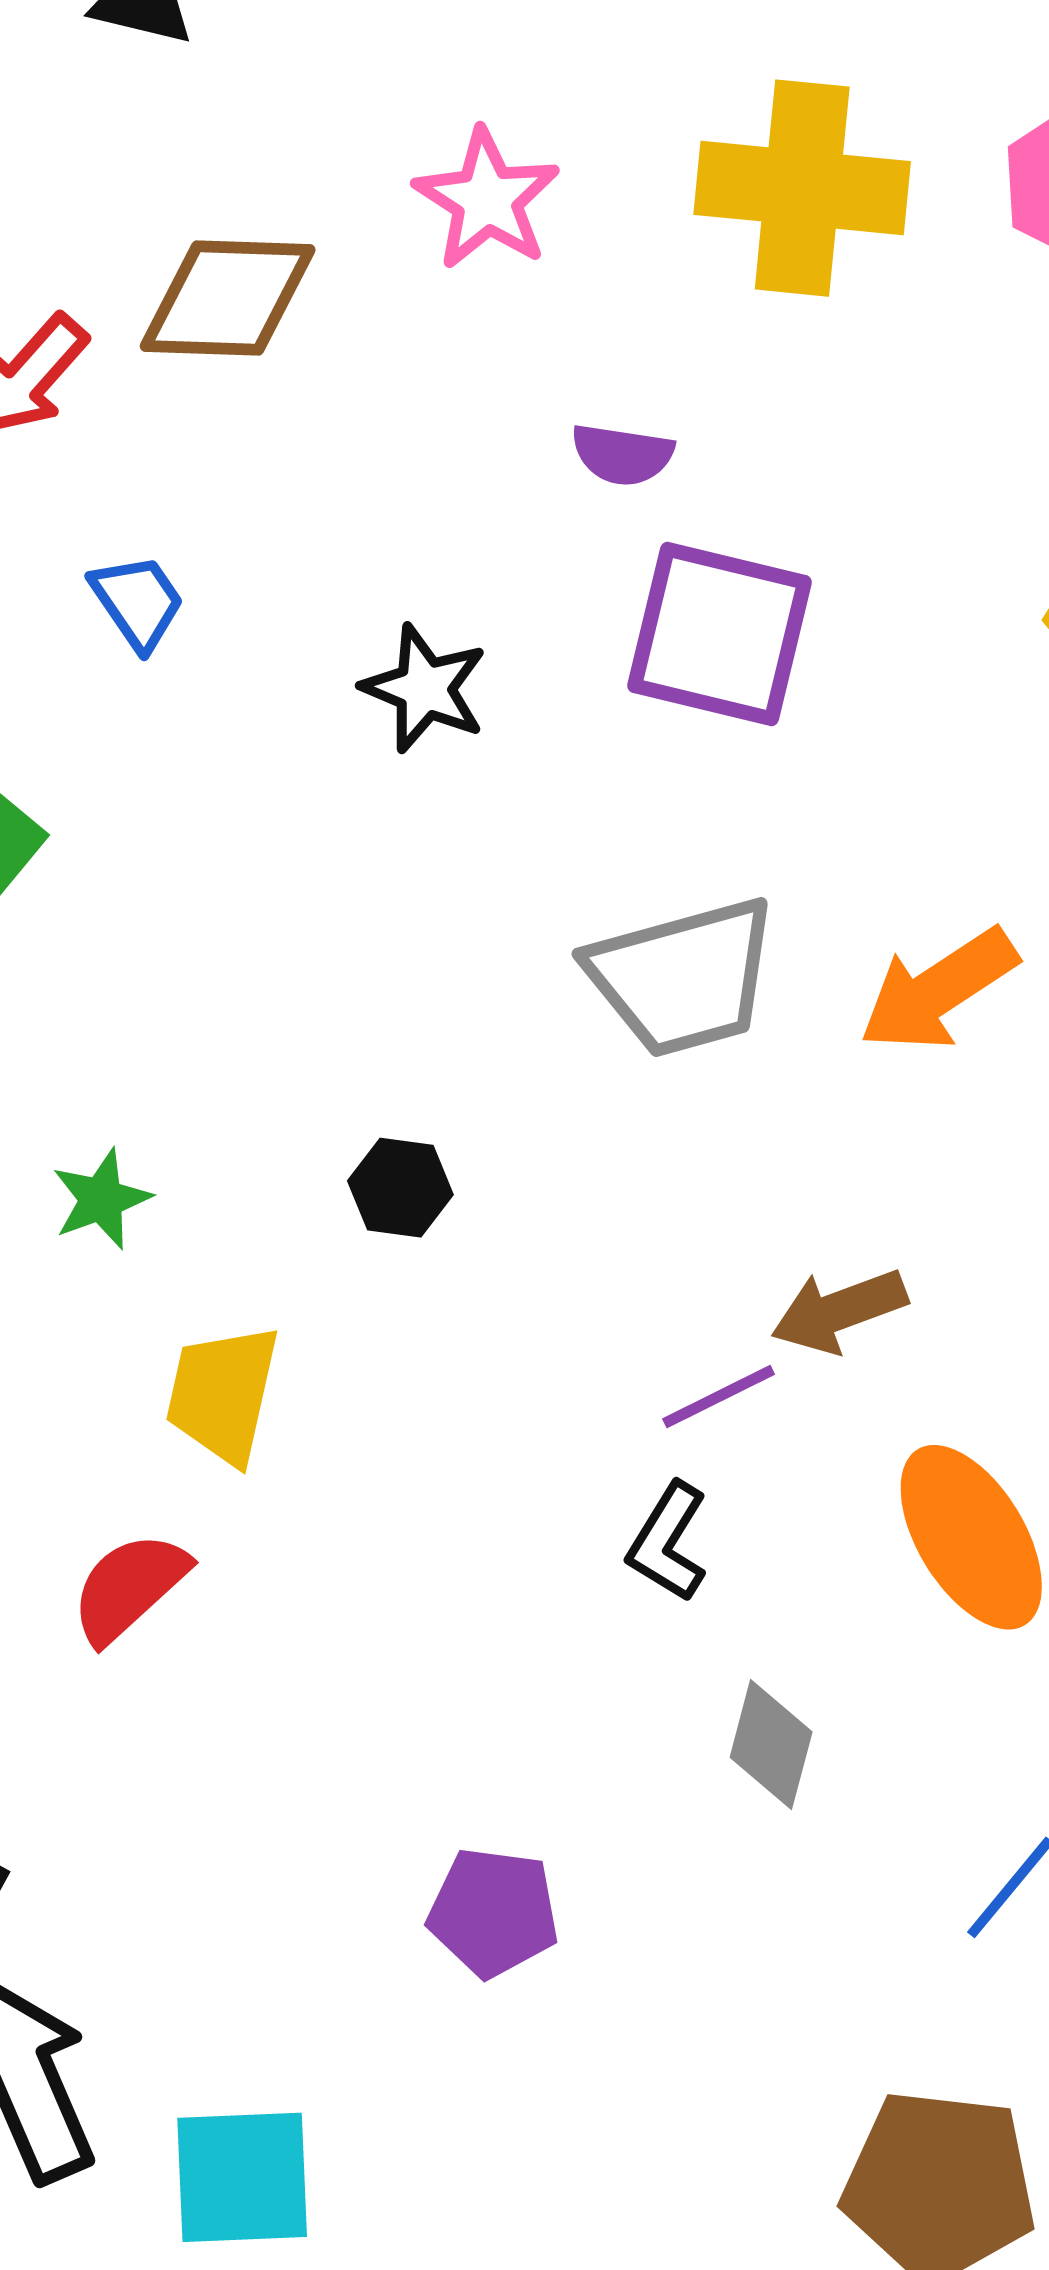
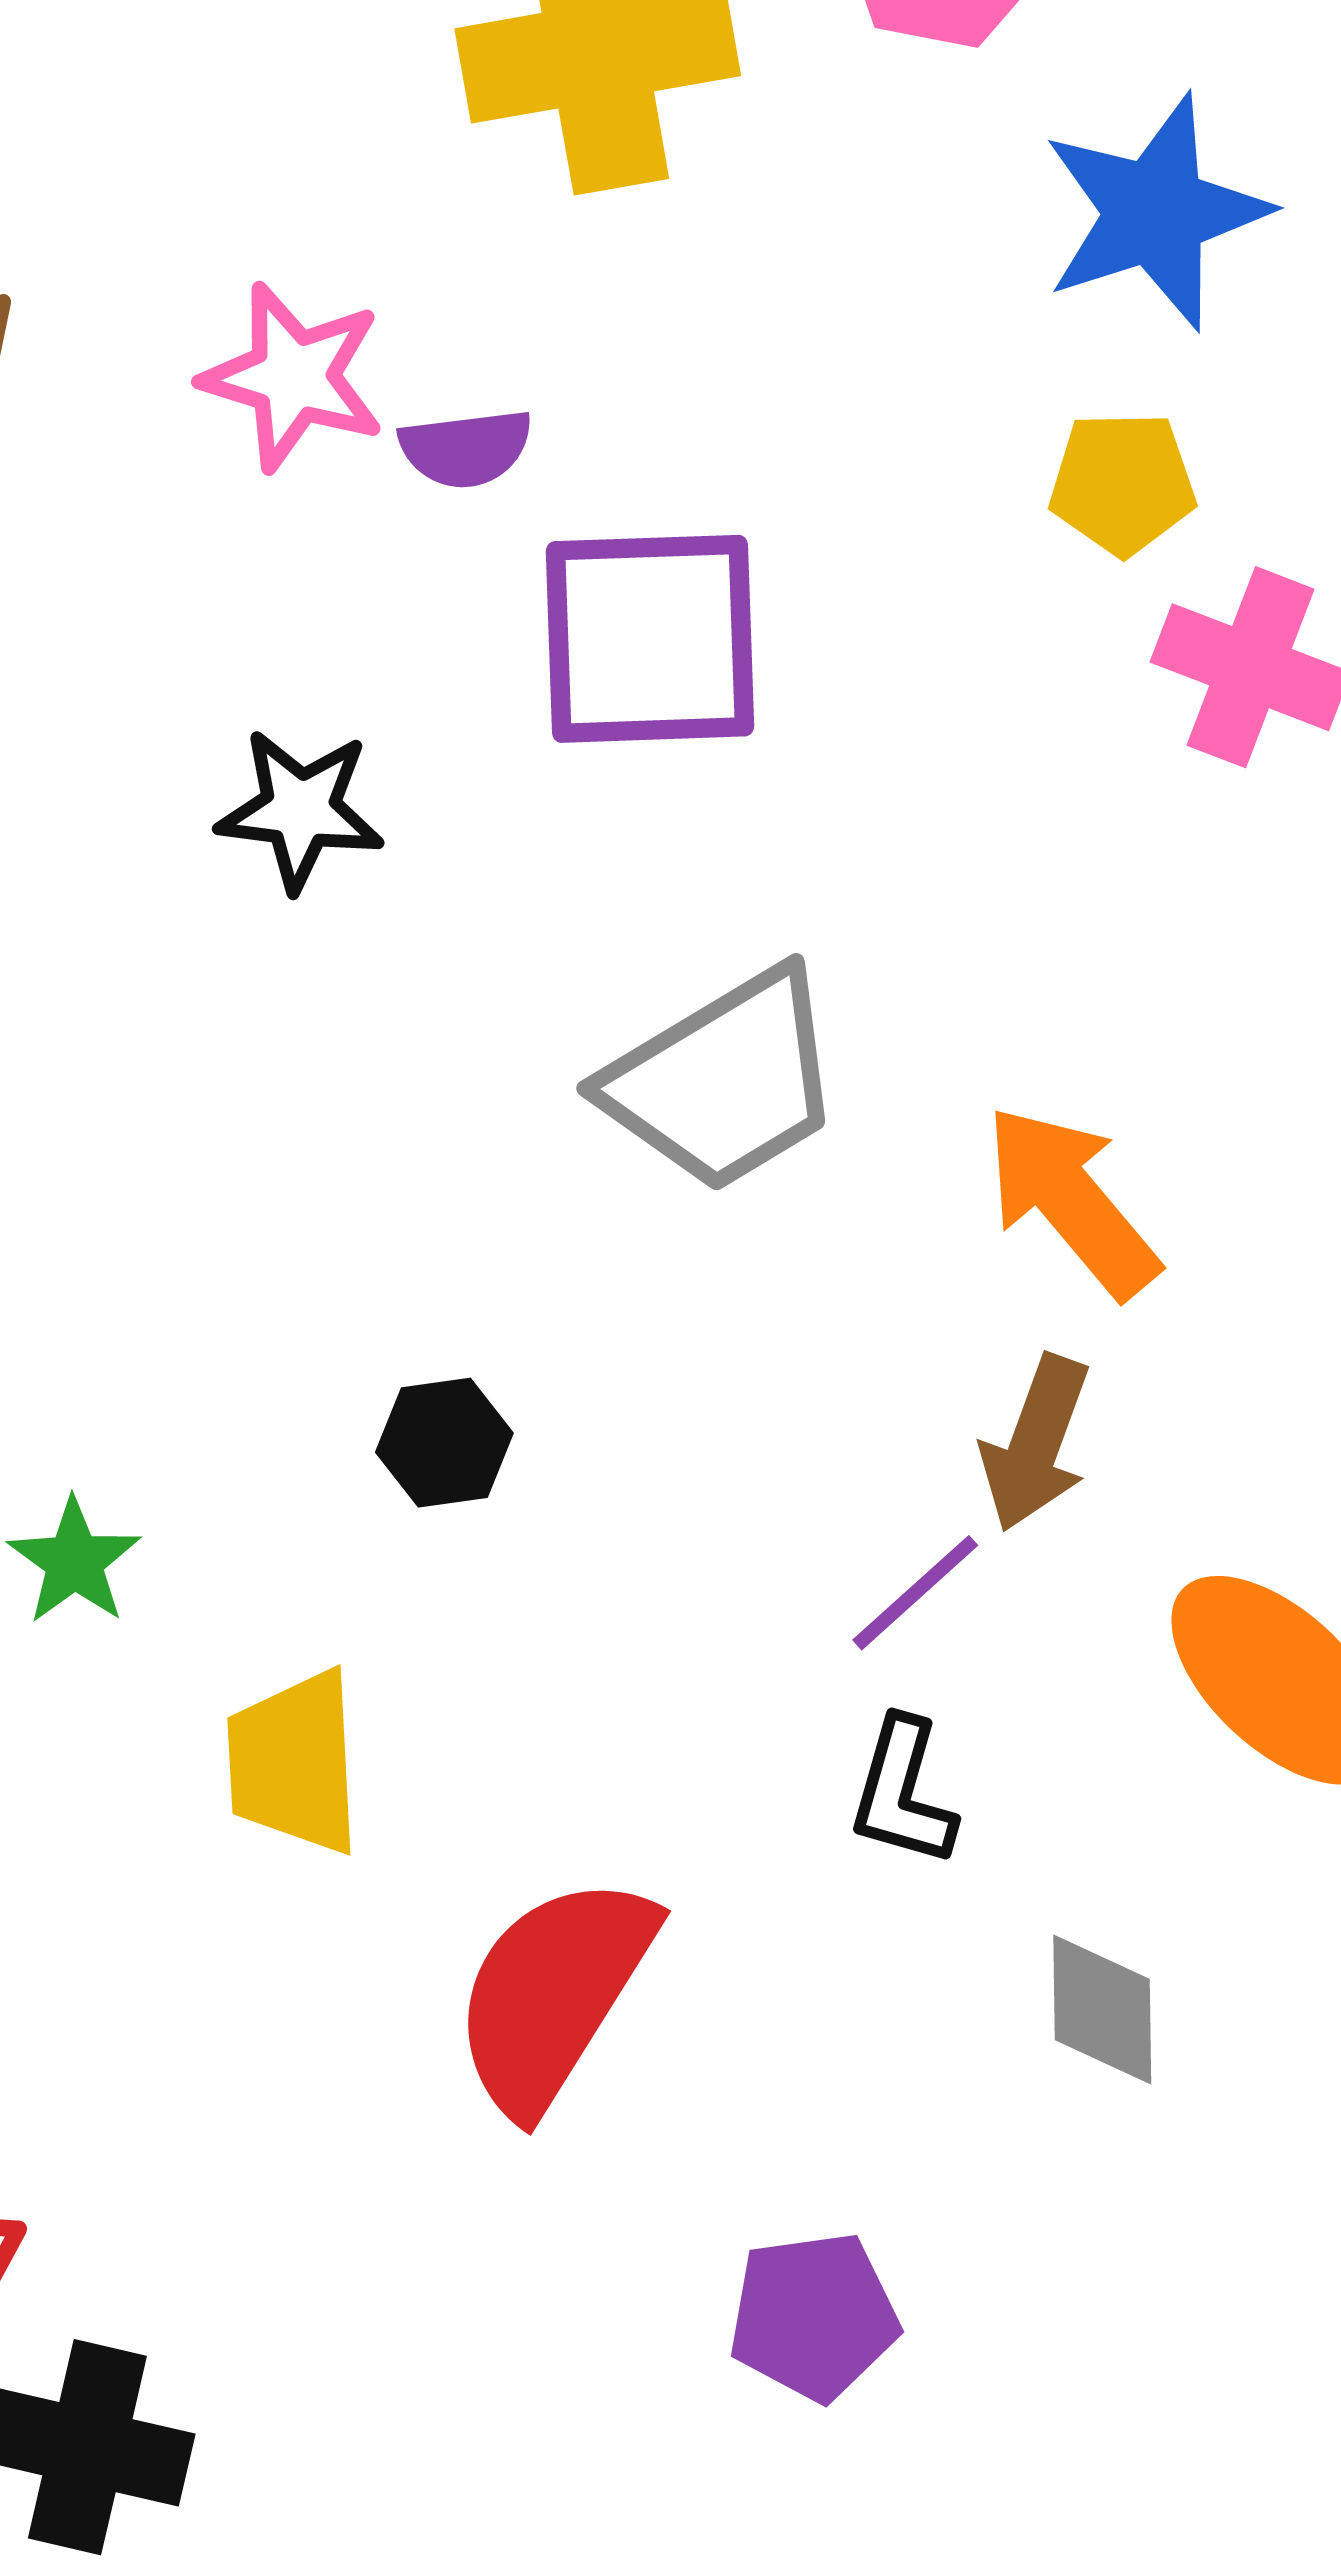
pink star: (487, 199) -> (293, 377), moved
orange arrow: (938, 990) -> (1071, 1201), moved, turned 99
brown arrow: (839, 1311) -> (1036, 1443), turned -34
red semicircle: (129, 1587) -> (553, 1994), moved, size x1.5

